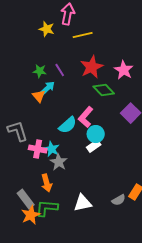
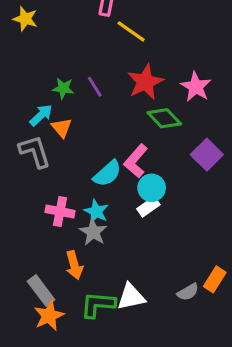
yellow star: (47, 29) -> (25, 19), moved
yellow line: (83, 35) -> (131, 31), turned 48
cyan arrow: (48, 88) -> (41, 115), moved
gray L-shape: (18, 131) -> (35, 151), moved
cyan star: (52, 149) -> (96, 211), moved
green L-shape: (47, 208) -> (98, 305), moved

